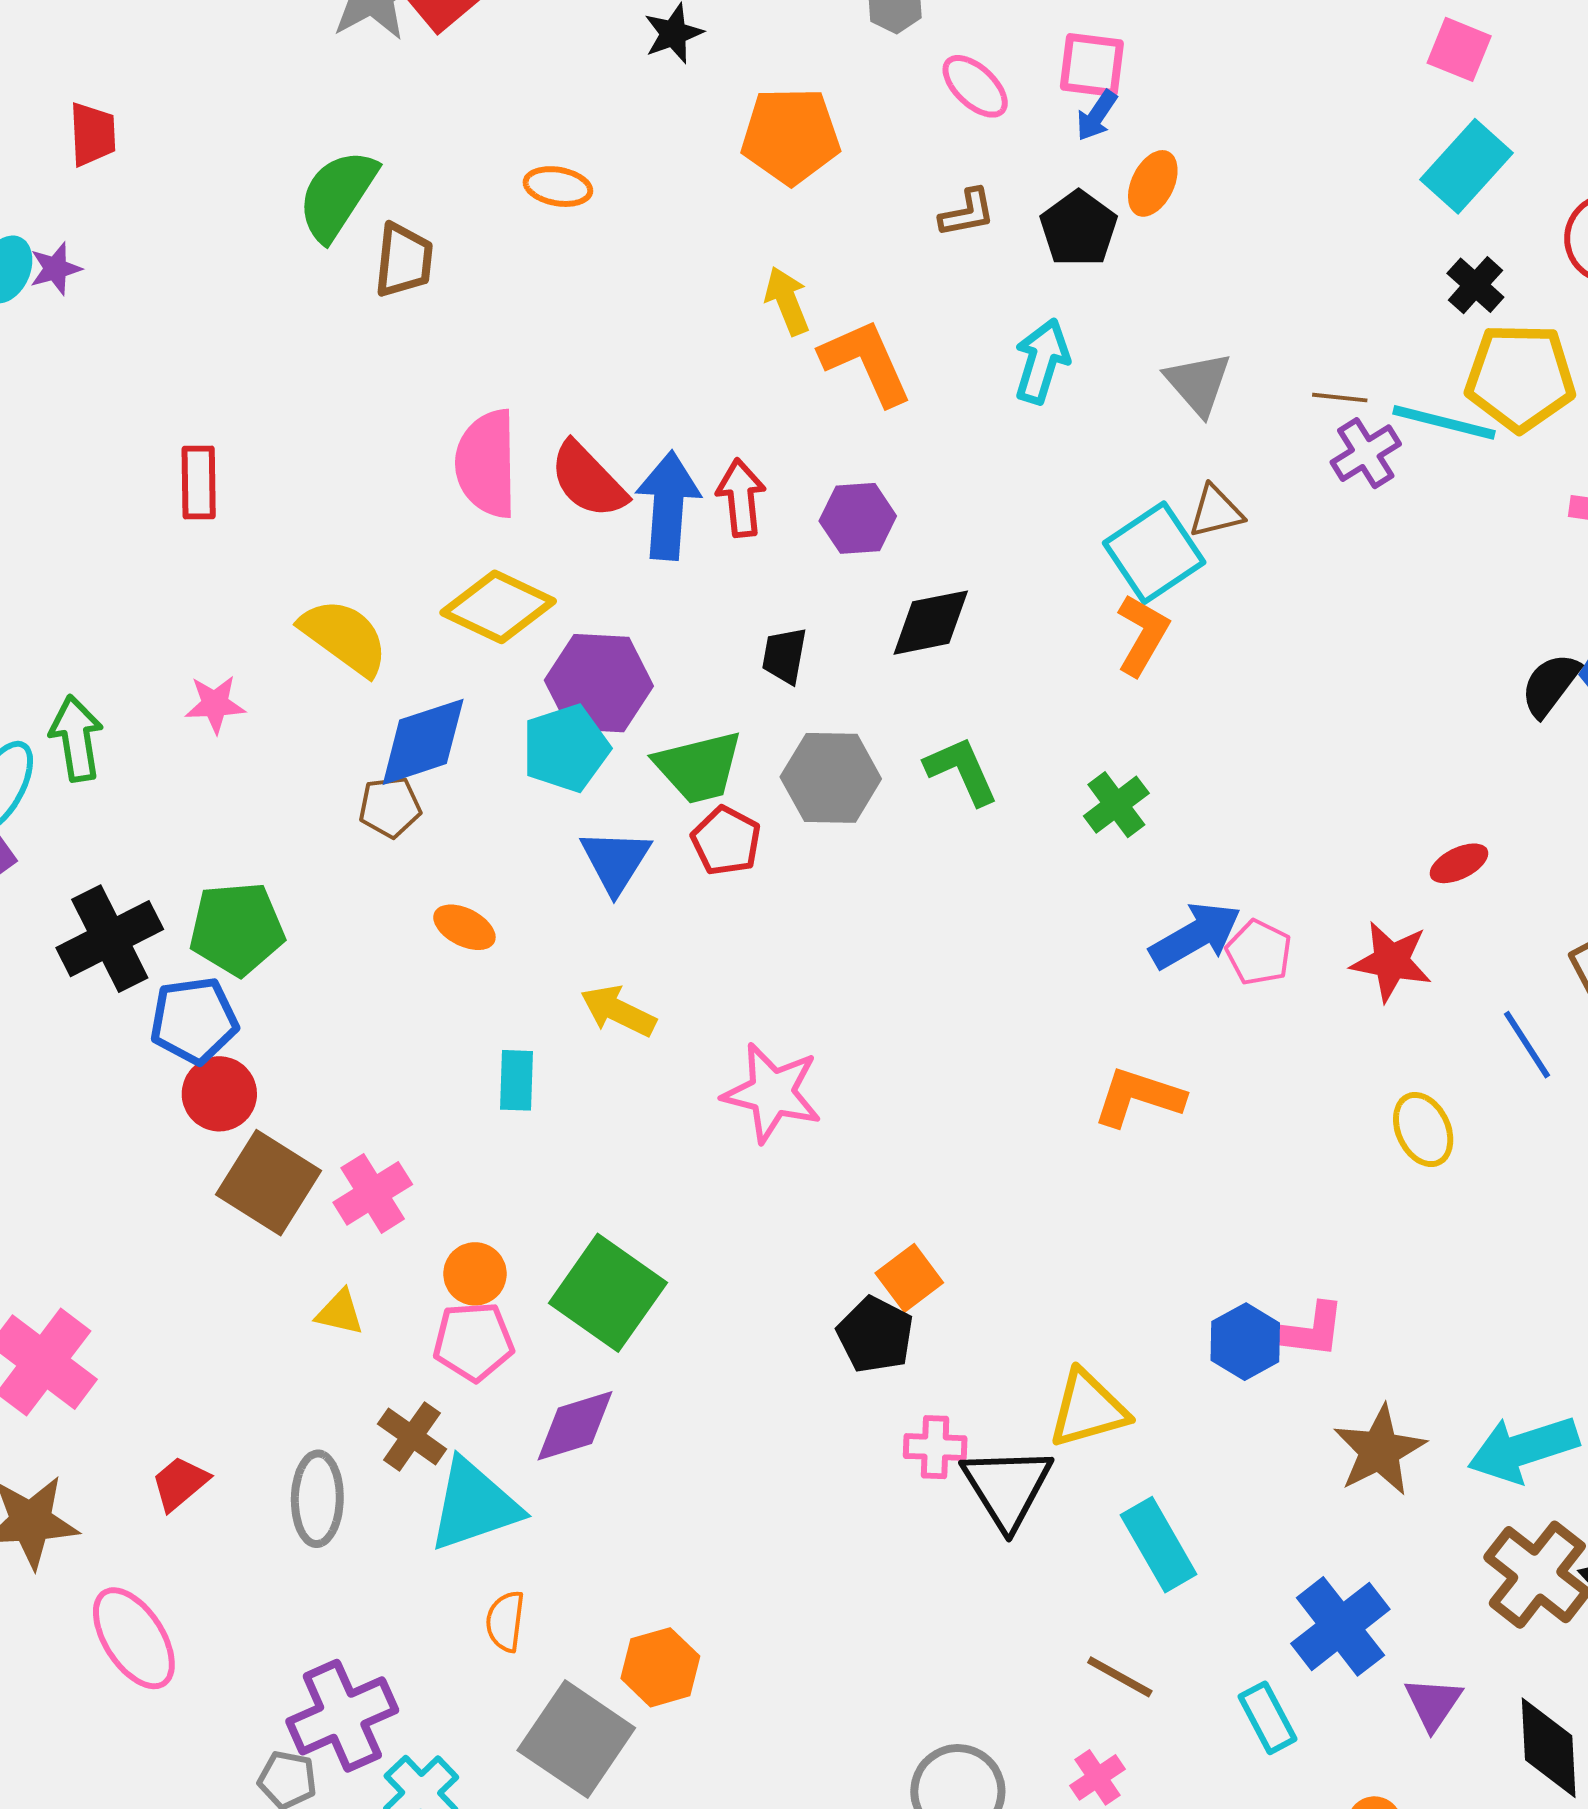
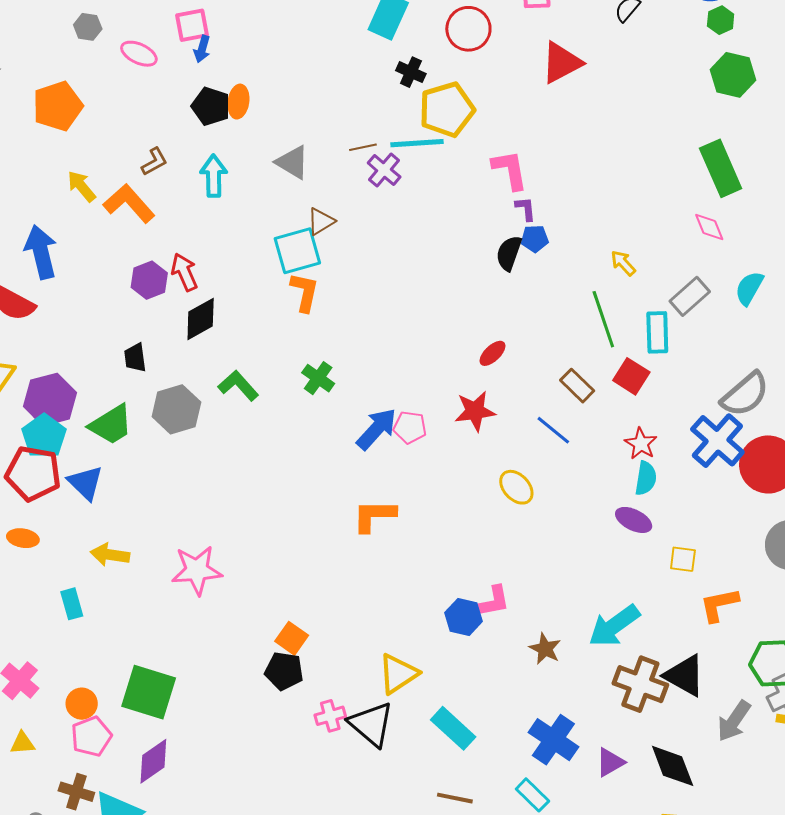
orange ellipse: (1153, 183) -> (238, 102), moved
brown L-shape: (967, 213) -> (154, 162), moved
red arrow: (741, 498) -> (184, 272), moved
blue arrow: (668, 505) -> (41, 252), moved
cyan square: (1154, 553) -> (297, 251), turned 36
red pentagon: (726, 841) -> (33, 473), moved, size x1.6
brown star: (1379, 1450) -> (545, 649), size x0.7
purple triangle: (1433, 1703) -> (610, 762), turned 44

